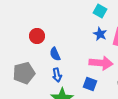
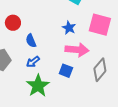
blue star: (100, 34) -> (69, 28), moved
blue arrow: (57, 75) -> (33, 62), turned 64

